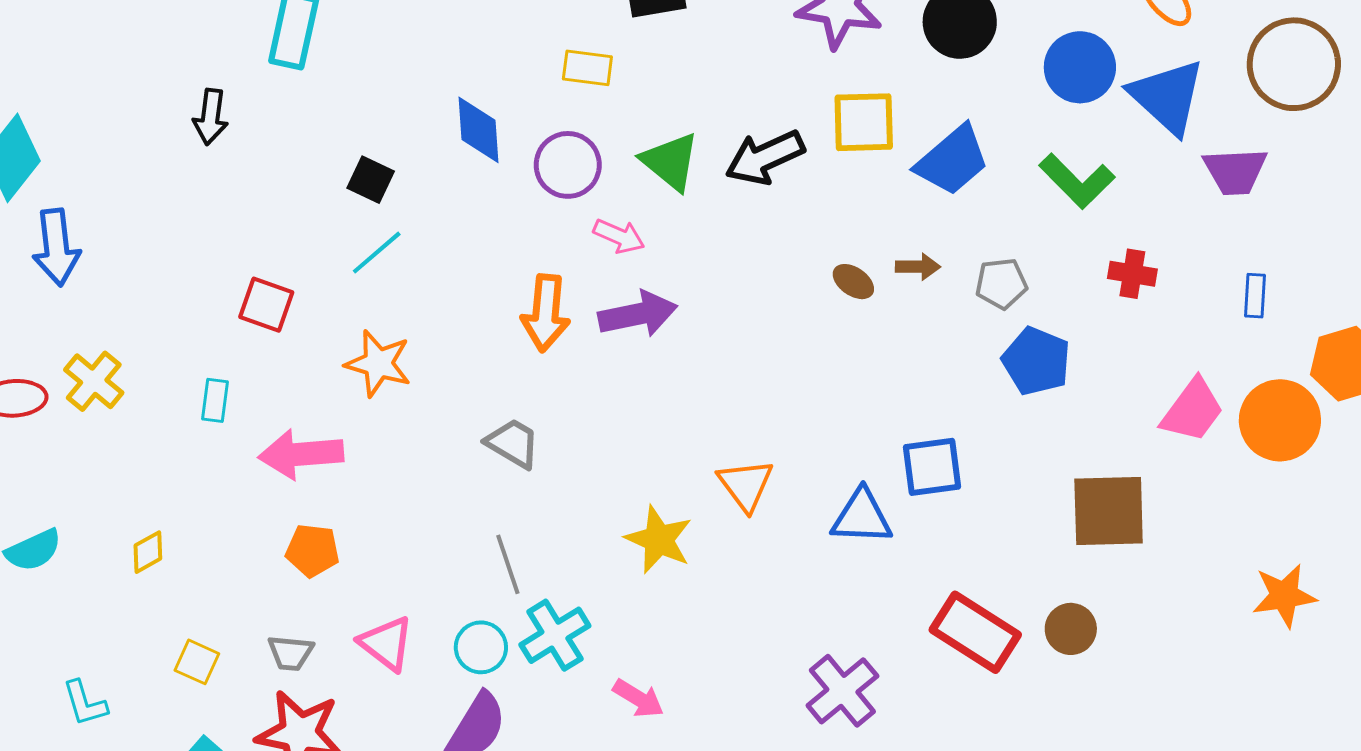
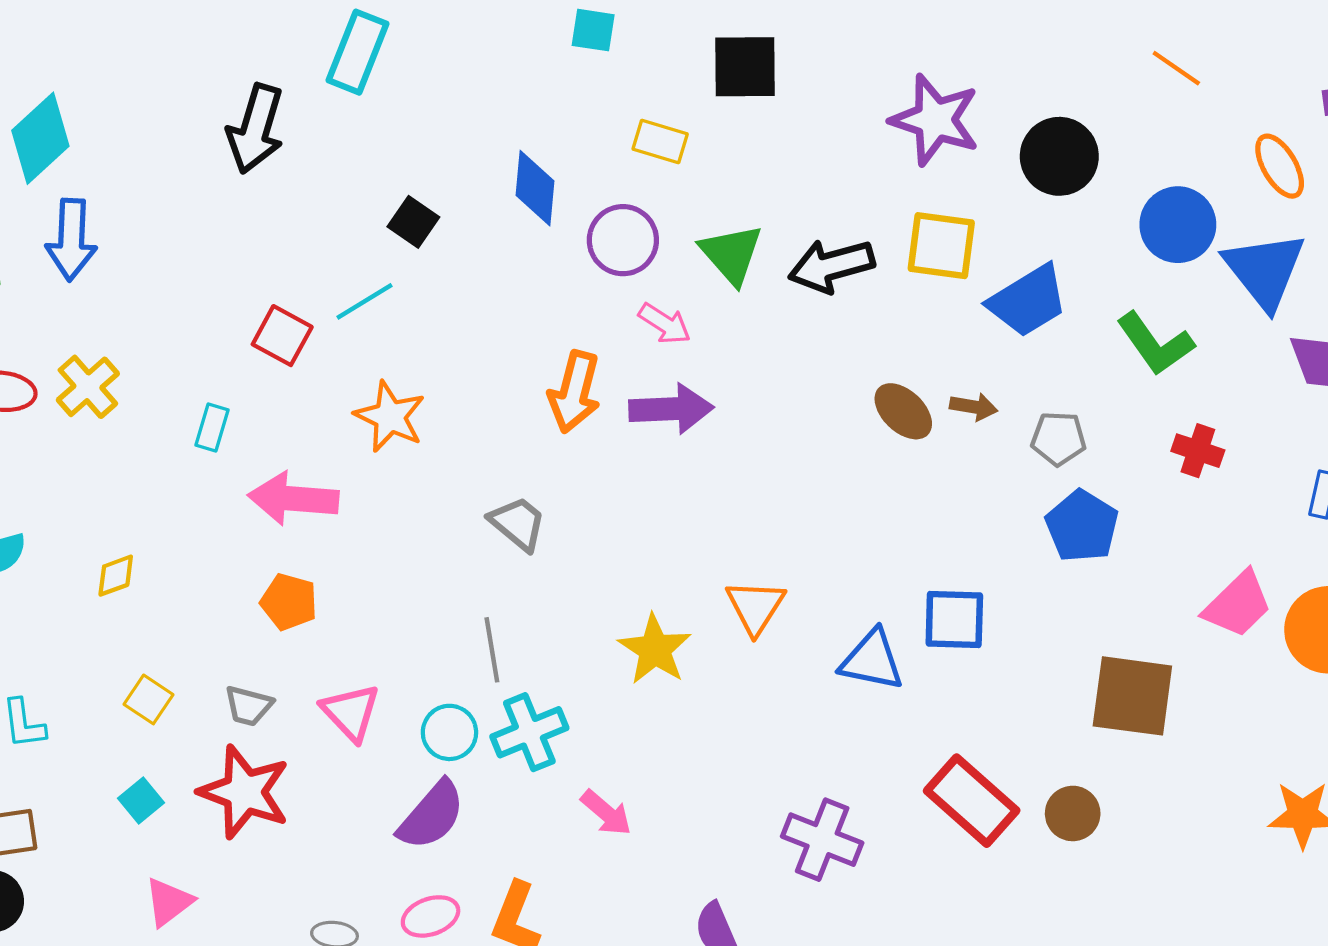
black arrow: (211, 117) -> (256, 129), size x1.5
cyan line: (377, 253) -> (365, 301), moved
brown ellipse: (853, 282) -> (903, 411), size x1.4
purple cross: (842, 691) -> (822, 840), turned -38

